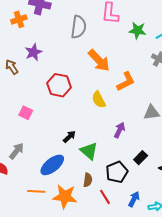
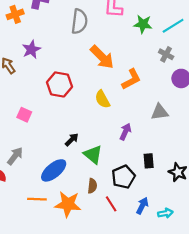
black rectangle: (141, 158) -> (149, 161), turned -48

